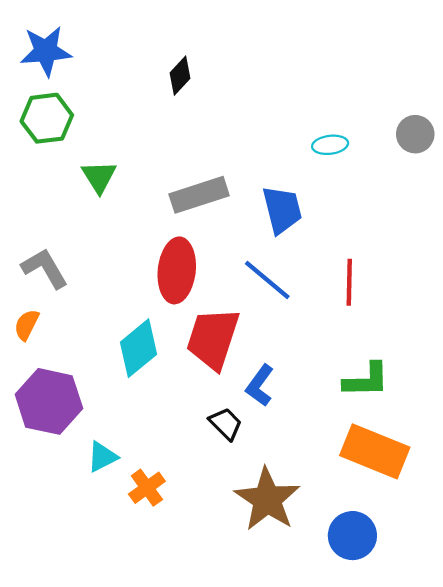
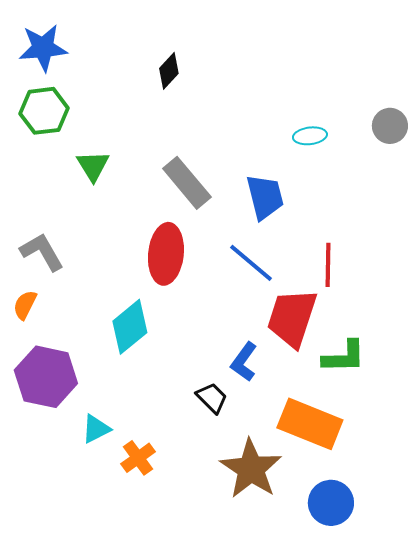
gray rectangle: (199, 195) -> (187, 183), turned 68
red trapezoid: (213, 339) -> (292, 318), moved
orange rectangle: (375, 451) -> (310, 424), moved

